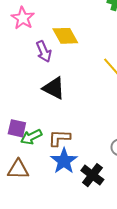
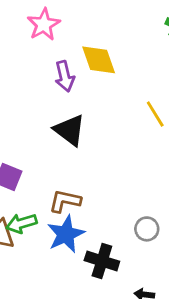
green arrow: (31, 137) -> (21, 223), moved
black cross: (92, 175) -> (102, 261), turned -30

